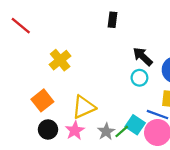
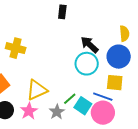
yellow cross: (60, 60) -> (16, 48), turned -36
cyan circle: (139, 78) -> (87, 64), size x1.5
green line: (122, 131) -> (70, 99), moved

